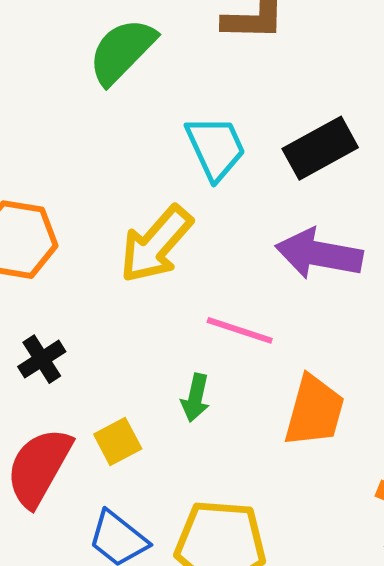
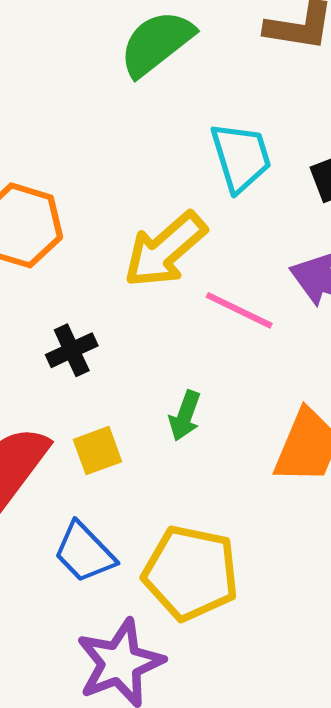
pink line: (240, 330) -> (239, 310), moved
black cross: (42, 359) -> (72, 350), moved

